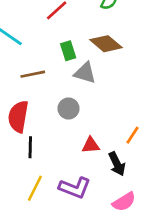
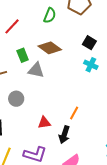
gray circle: (68, 108) -> (16, 99), moved
black arrow: (117, 164) -> (64, 135), turned 48

